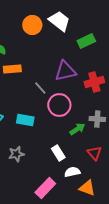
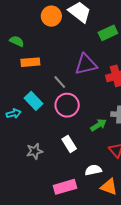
pink circle: (59, 105) -> (67, 105), moved
cyan rectangle: (25, 120) -> (34, 101), moved, turned 36
white rectangle: (58, 153) -> (69, 144), moved
pink rectangle: (45, 188) -> (65, 187), turned 30

